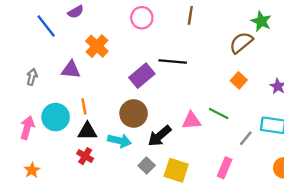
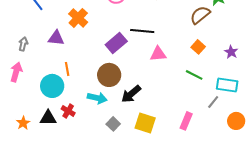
green line: (219, 113) -> (194, 75), moved
cyan circle: (56, 117) -> (52, 86), moved
pink triangle: (191, 121) -> (158, 54), moved
pink arrow: (27, 128) -> (16, 72), moved
black triangle: (87, 131) -> (48, 118), moved
gray line: (246, 138) -> (213, 102), moved
gray square: (147, 165) -> (113, 124), moved

